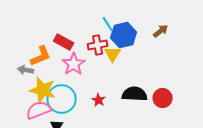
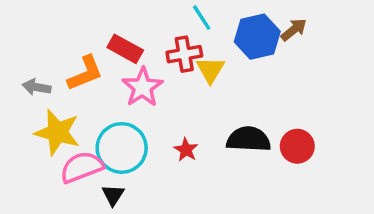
blue hexagon: (124, 35) -> (257, 37), moved
gray arrow: (26, 70) -> (37, 87), moved
yellow star: (43, 90) -> (57, 132), moved

